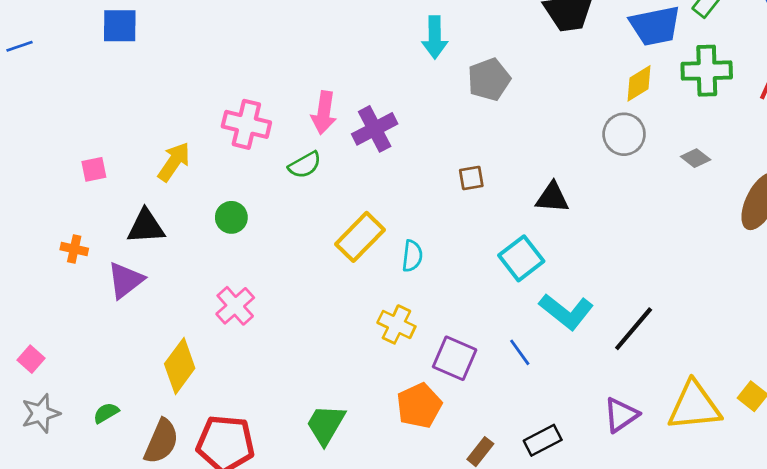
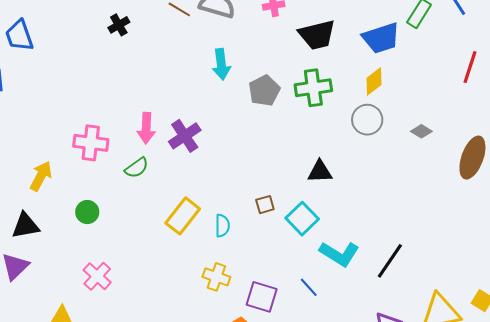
green cross: (707, 71) -> (313, 88), moved
brown square: (471, 178) -> (265, 205), moved

